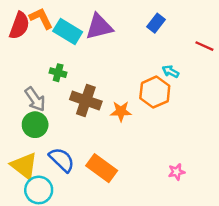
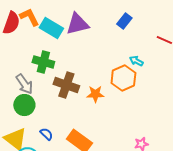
green cross: (58, 73) -> (43, 62), size x1.5
blue semicircle: (62, 160) -> (46, 134), size x0.6

